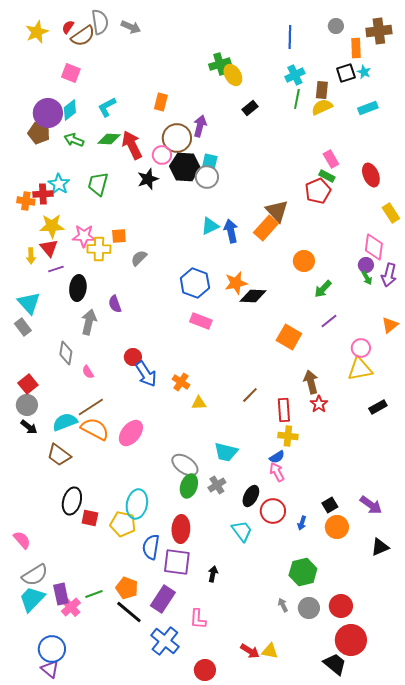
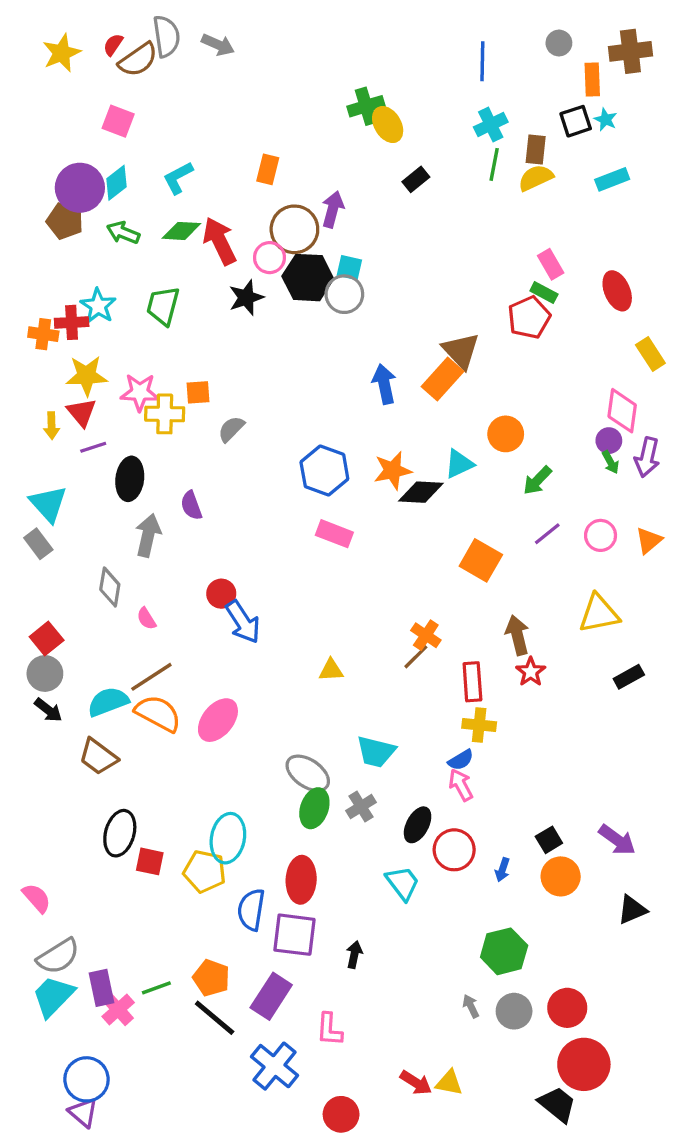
cyan triangle: (210, 226) -> (459, 464), moved
pink circle: (361, 348) -> (601, 535), moved
orange cross: (181, 382) -> (426, 635), moved

